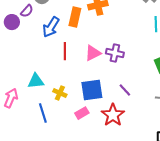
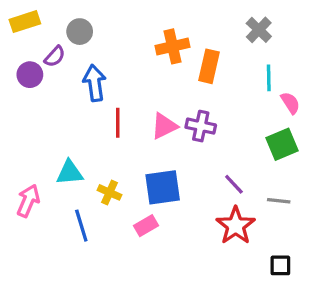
orange rectangle: (75, 17) -> (209, 66), moved
blue arrow: (51, 27) -> (95, 83), turned 140
purple line: (125, 90) -> (234, 184), moved
red star: (113, 115) -> (236, 226), moved

